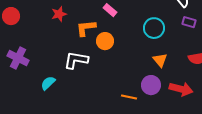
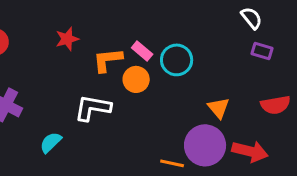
pink rectangle: (110, 10) -> (142, 51), moved
cyan circle: (154, 28) -> (177, 60), moved
purple circle: (151, 85) -> (205, 145), size x1.4

